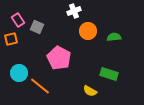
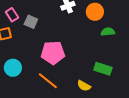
orange circle: (88, 31) -> (95, 12), moved
pink pentagon: (59, 58) -> (53, 53), turned -30
orange line: (40, 86) -> (48, 81), moved

